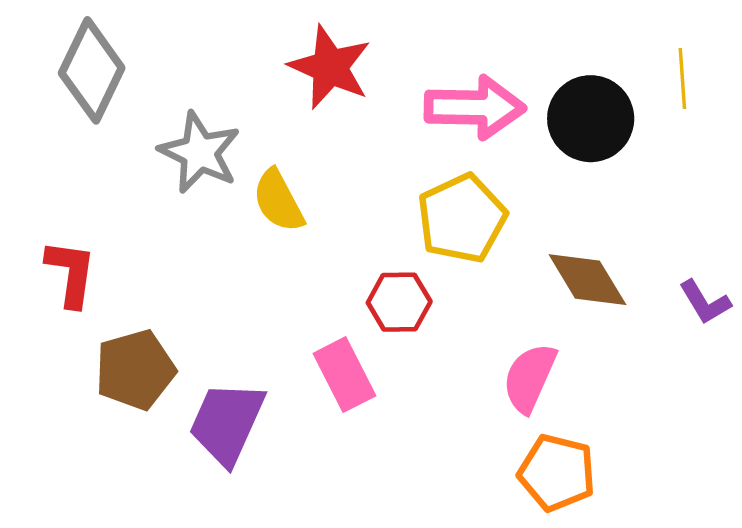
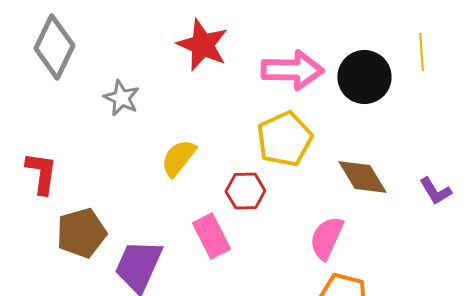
gray star: (200, 152) -> (121, 98), size x0.7
yellow semicircle: (278, 201) -> (178, 158), moved, turned 66

